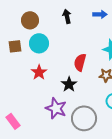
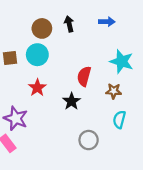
brown circle: (30, 20) -> (42, 28), moved
purple star: (56, 108) -> (16, 118), moved
gray circle: (84, 118) -> (89, 140), size x0.7

